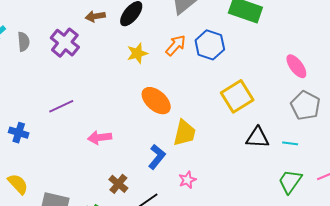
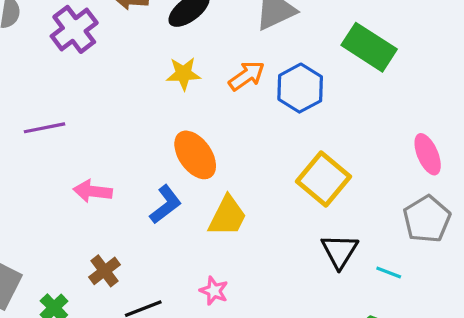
yellow square: (237, 96) -> (323, 179), turned -32
black triangle: (257, 138) -> (340, 251), turned 45
blue L-shape: (157, 157) -> (166, 205), moved
pink star: (187, 180) -> (214, 291), turned 30

